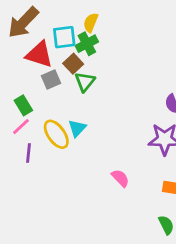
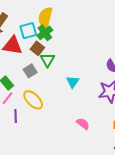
yellow semicircle: (91, 23) -> (45, 18), size x1.5
gray square: (51, 80) -> (30, 71), moved
cyan triangle: (77, 128) -> (73, 82), moved

